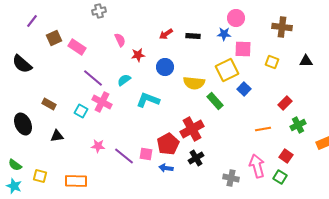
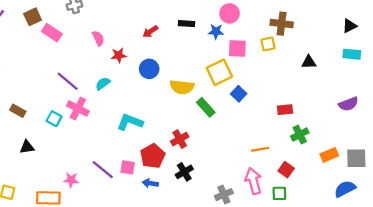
black rectangle: (193, 36) -> (187, 24), moved
brown square: (54, 38) -> (33, 17), moved
pink rectangle: (77, 47) -> (52, 33), moved
yellow square: (272, 62) -> (268, 44), moved, turned -32
cyan L-shape: (148, 100) -> (130, 122), moved
red rectangle: (285, 103) -> (285, 110), turned 40
red cross: (192, 129) -> (180, 139), size x0.7
orange line: (263, 129) -> (260, 149), moved
pink star: (98, 146) -> (71, 180), moved
green square: (280, 177) -> (279, 193), turned -32
gray cross: (231, 178) -> (224, 195), turned -35

